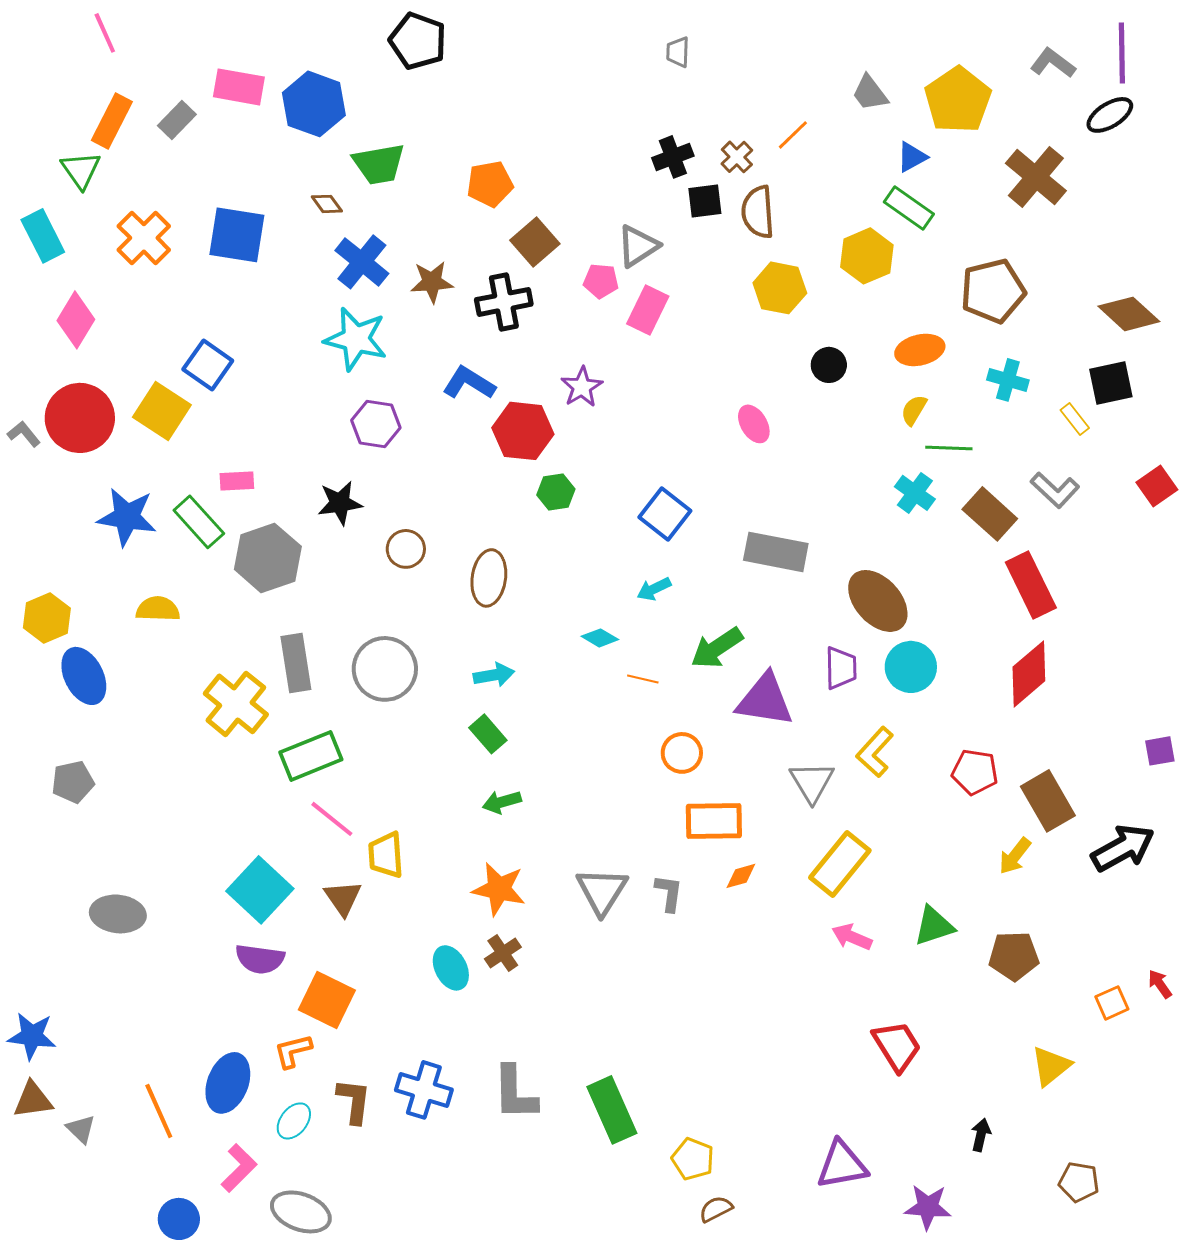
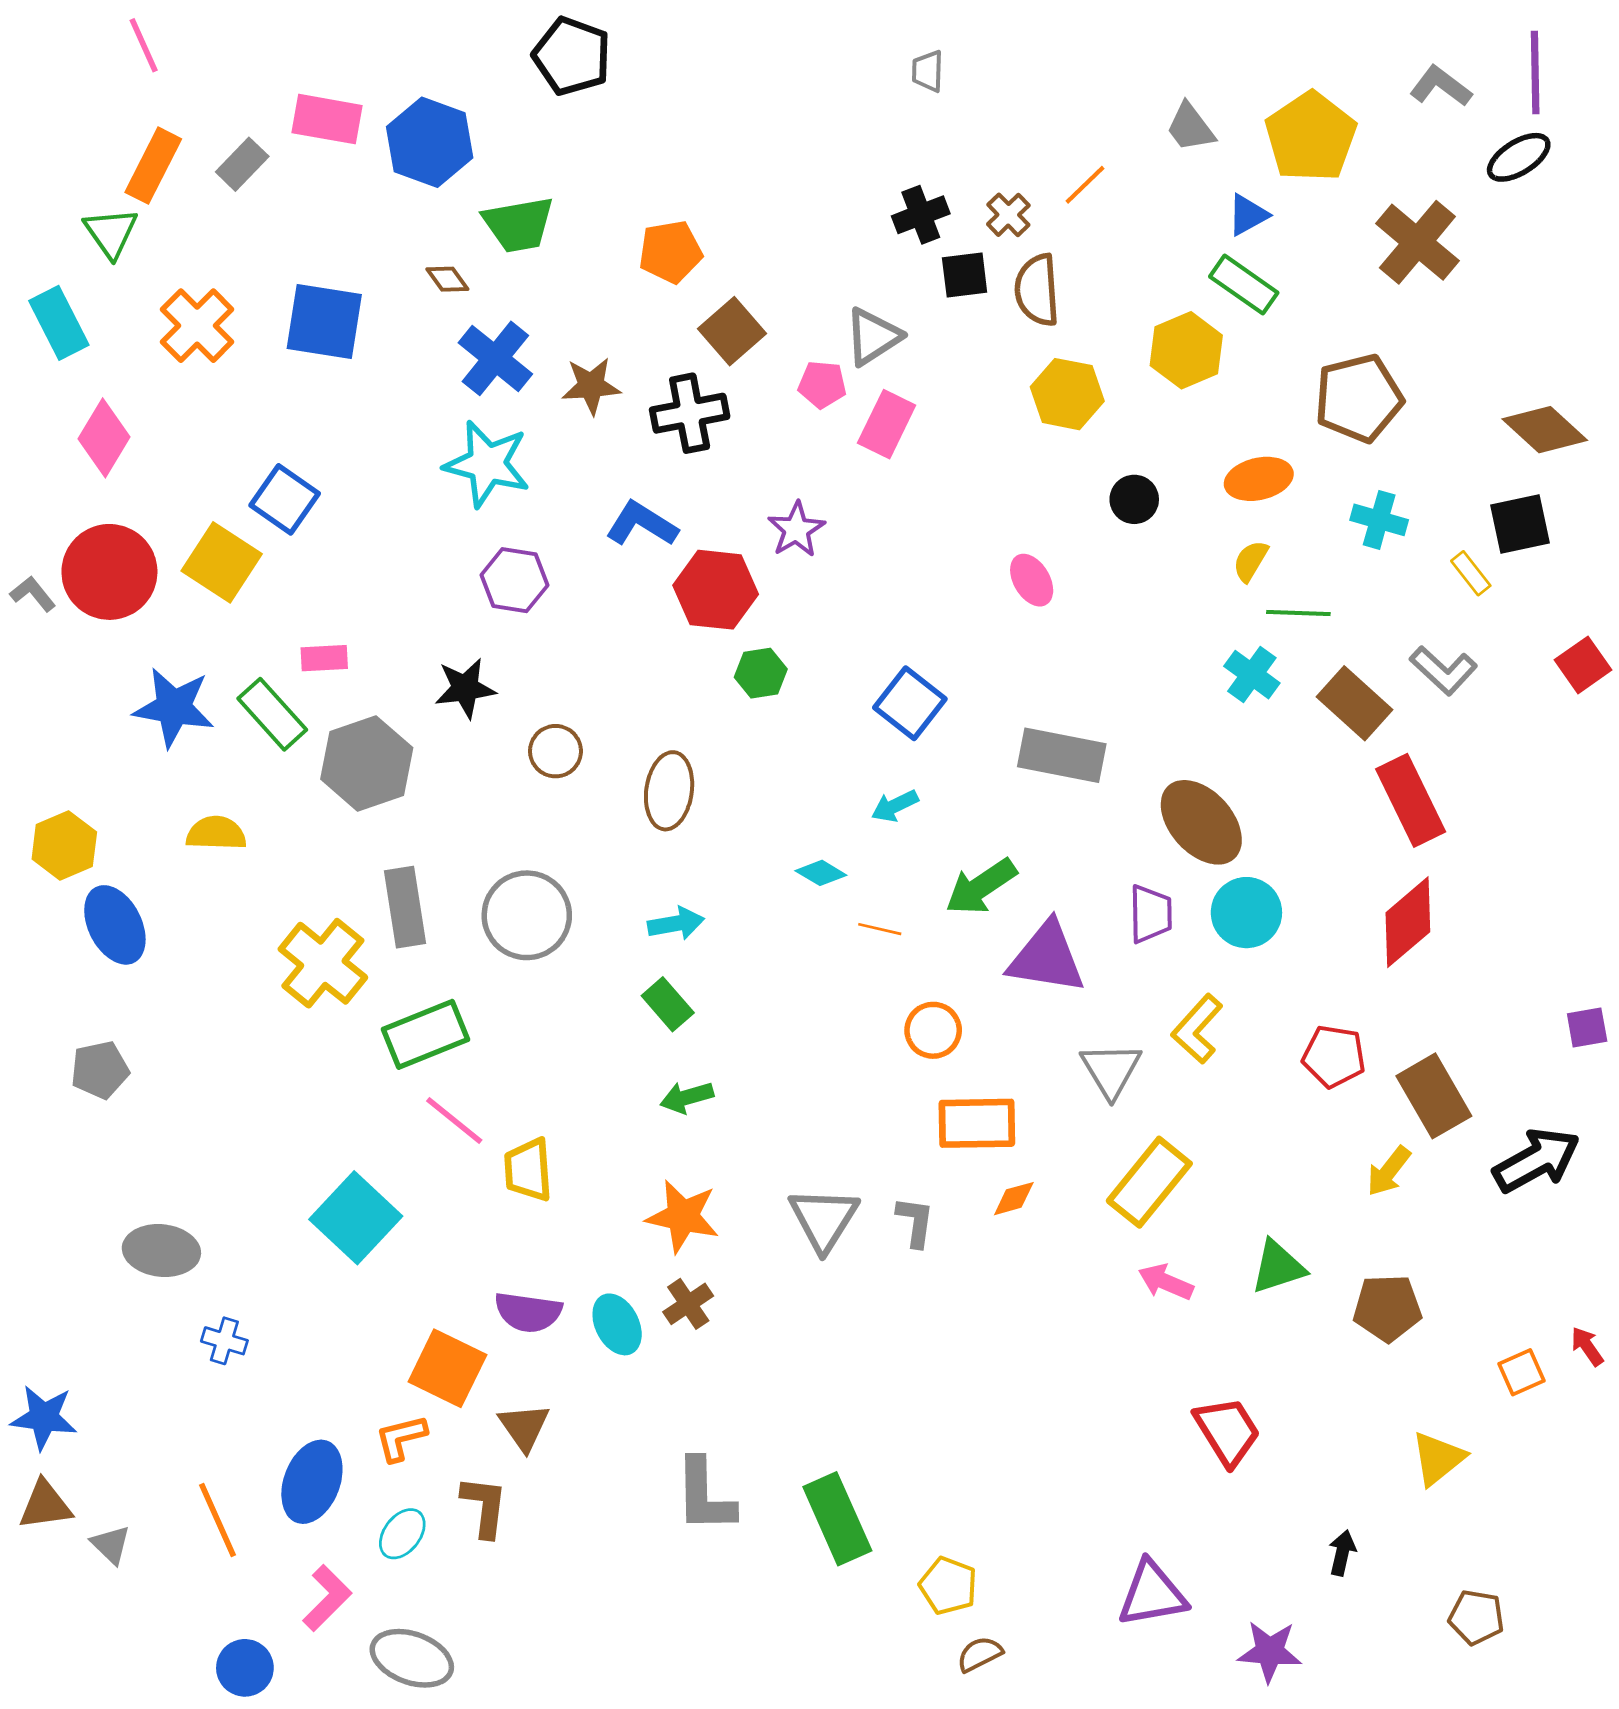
brown triangle: (343, 898) -> (524, 1427), moved
purple semicircle: (260, 959) -> (528, 1312), moved
blue cross: (424, 1090) -> (224, 1341), moved, size x0.6

